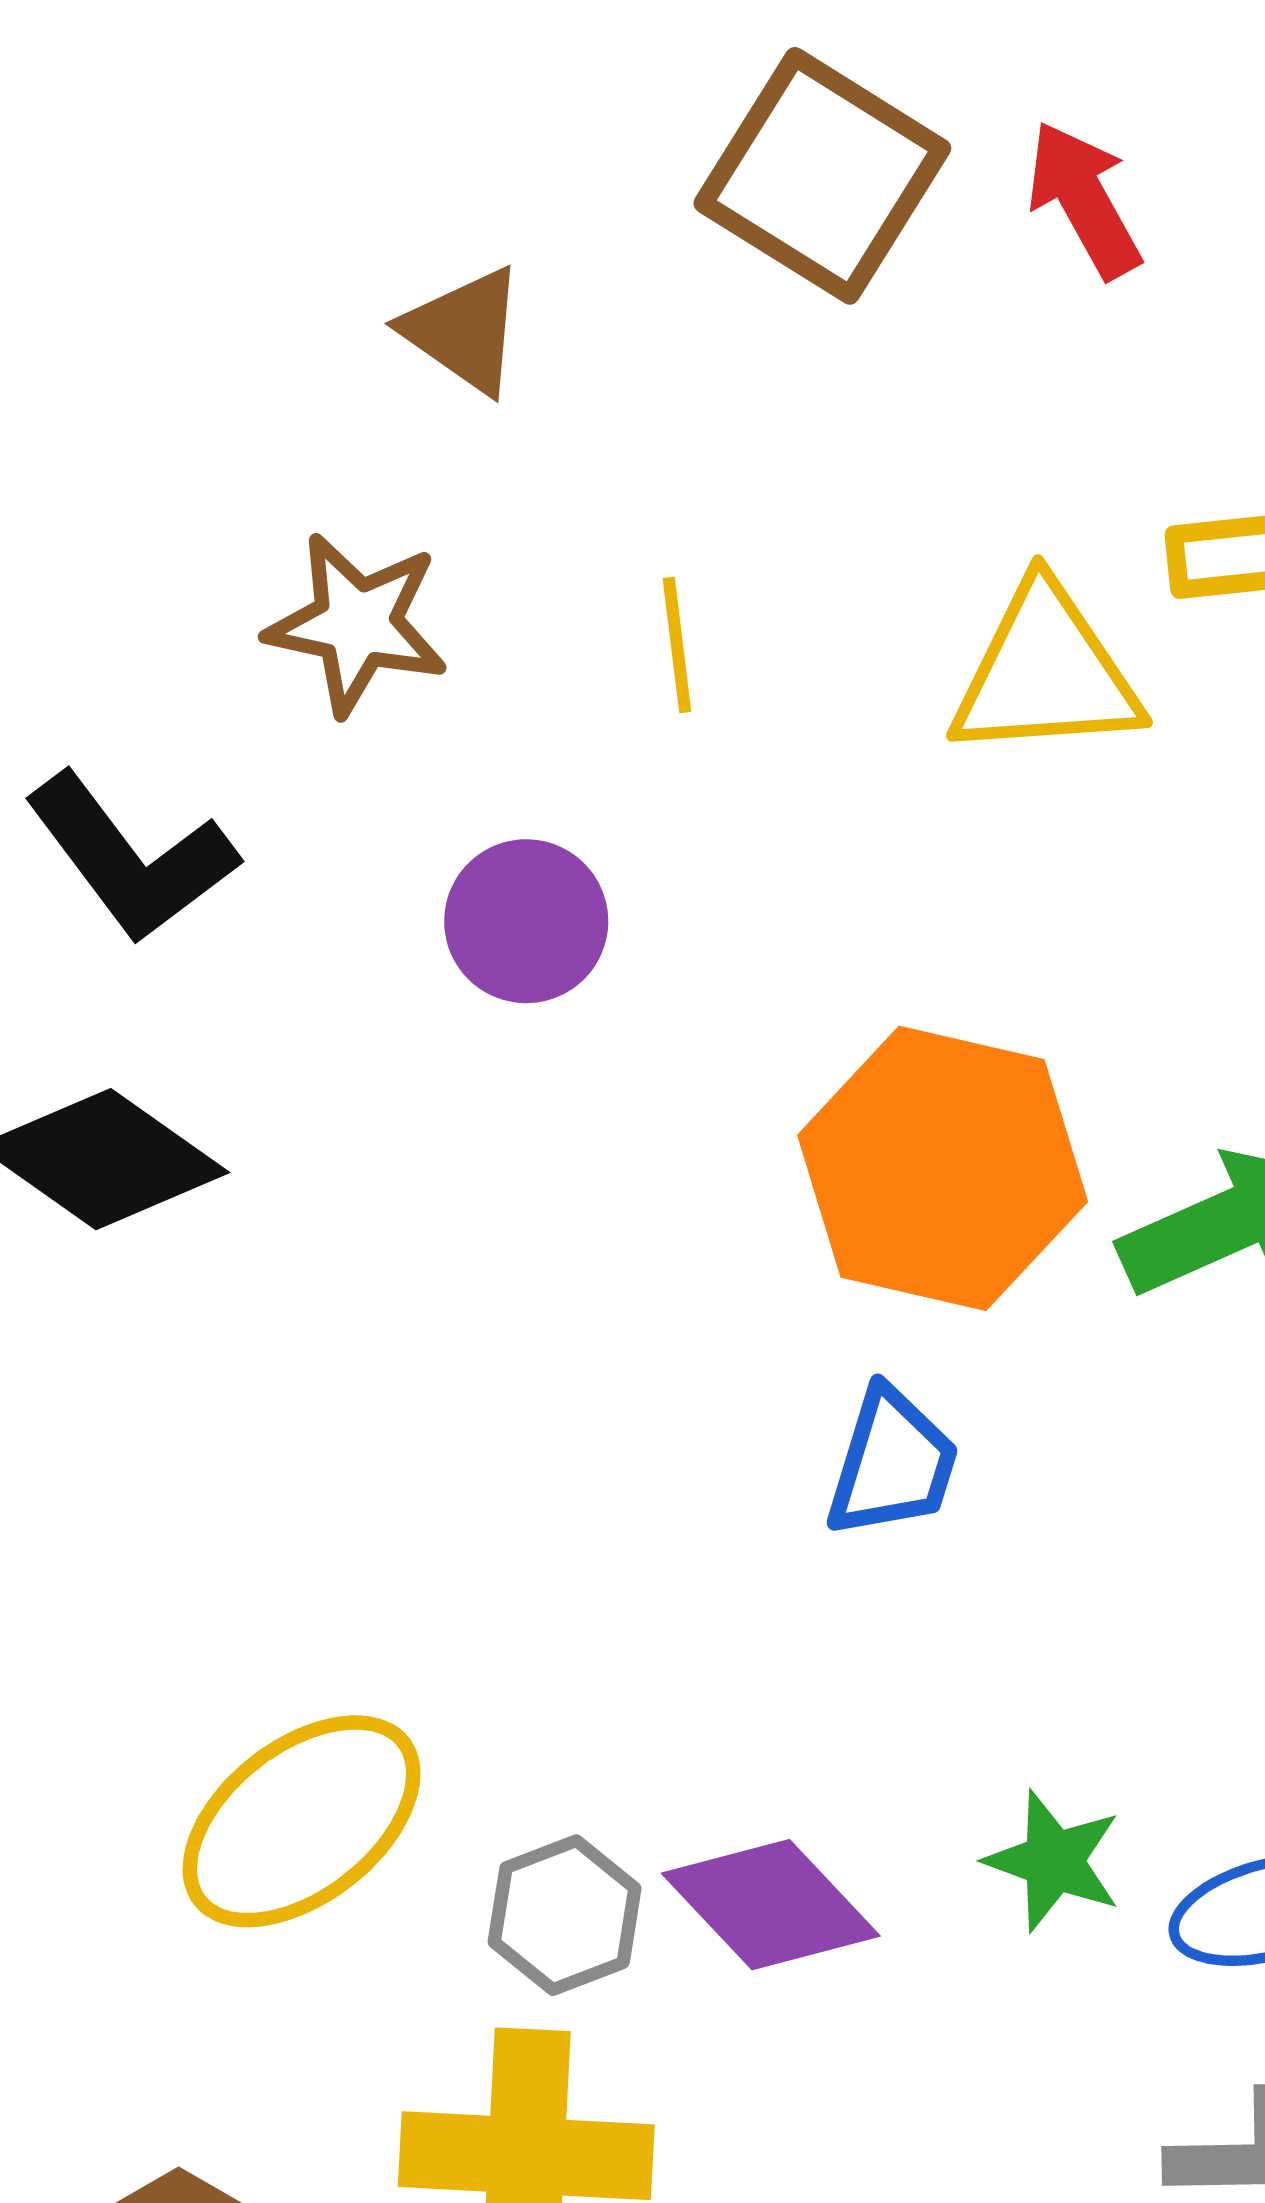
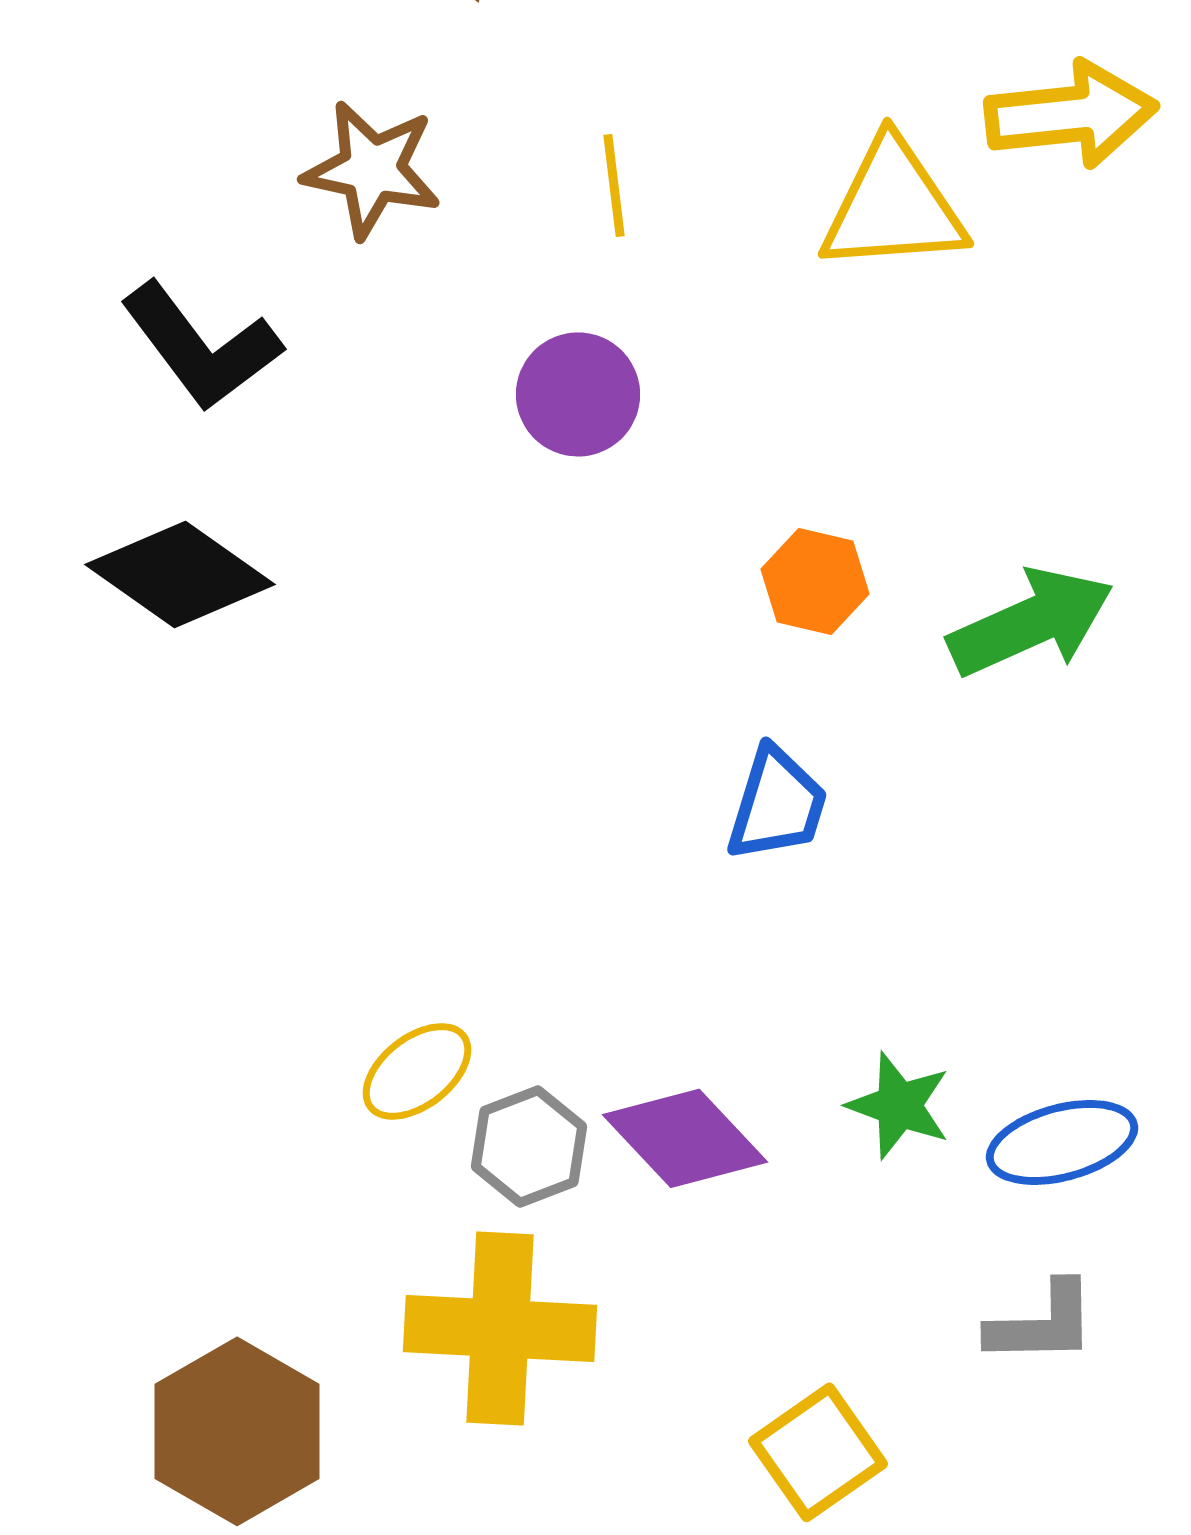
purple circle: (526, 921) -> (578, 394), moved
orange hexagon: (943, 1168) -> (815, 581), size x0.5
yellow ellipse: (302, 1821) -> (417, 1071), moved, size x0.6

